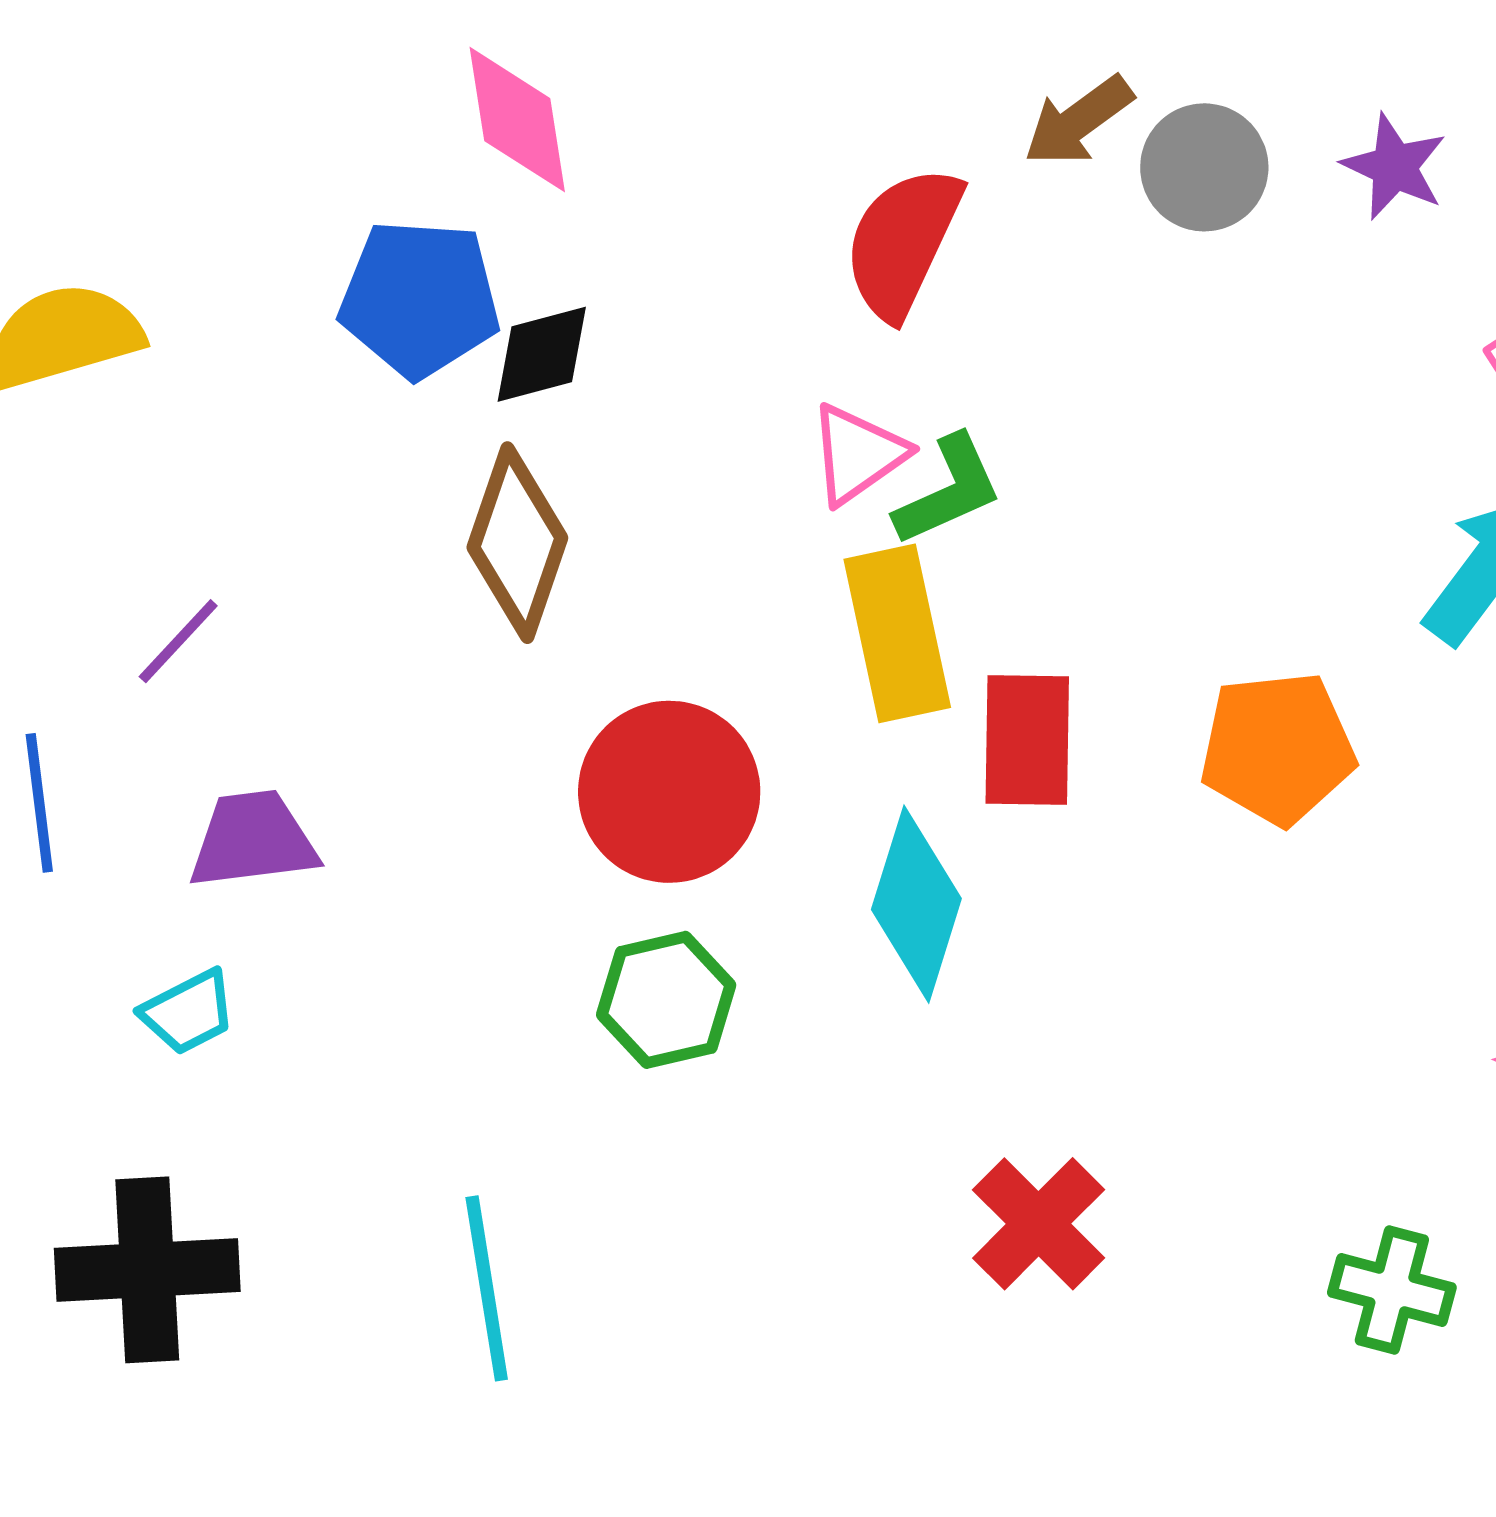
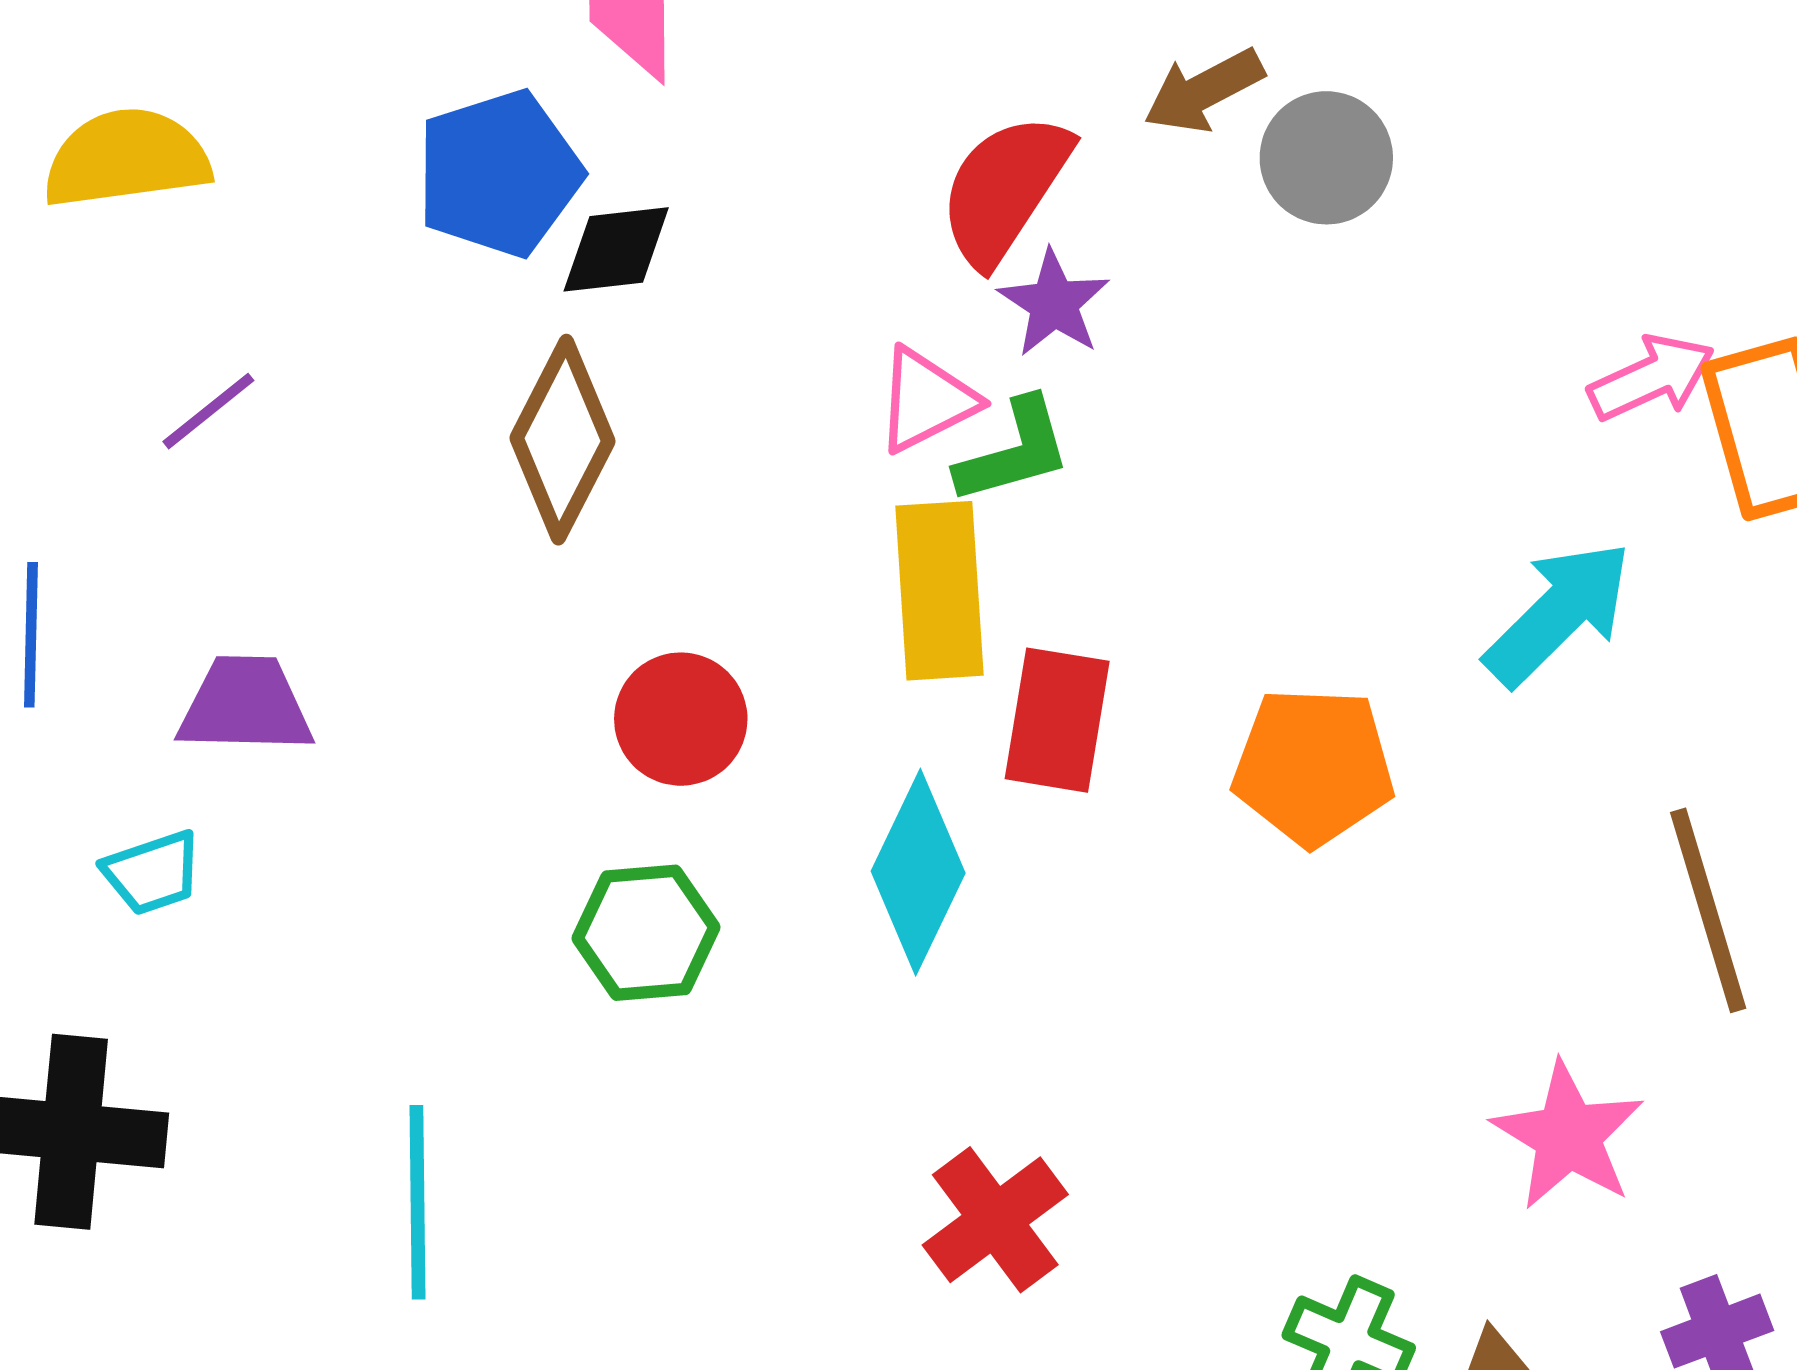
purple star: (1394, 167) -> (1054, 303), moved
blue pentagon: (420, 298) -> (499, 174), turned -30
purple line: (178, 641) -> (208, 411), moved
red circle: (669, 792) -> (681, 719), size x0.7

